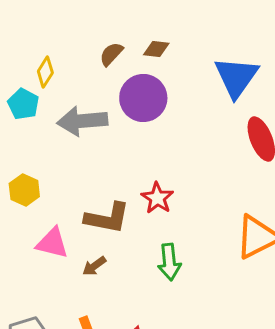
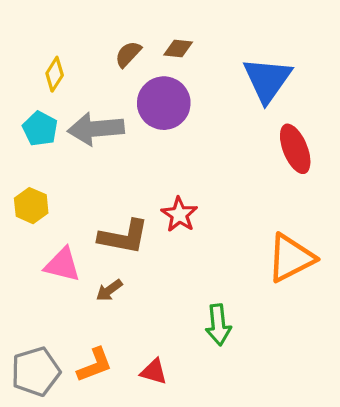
cyan pentagon: (23, 104) -> (40, 129), moved
green arrow: (169, 262) -> (218, 325), moved

